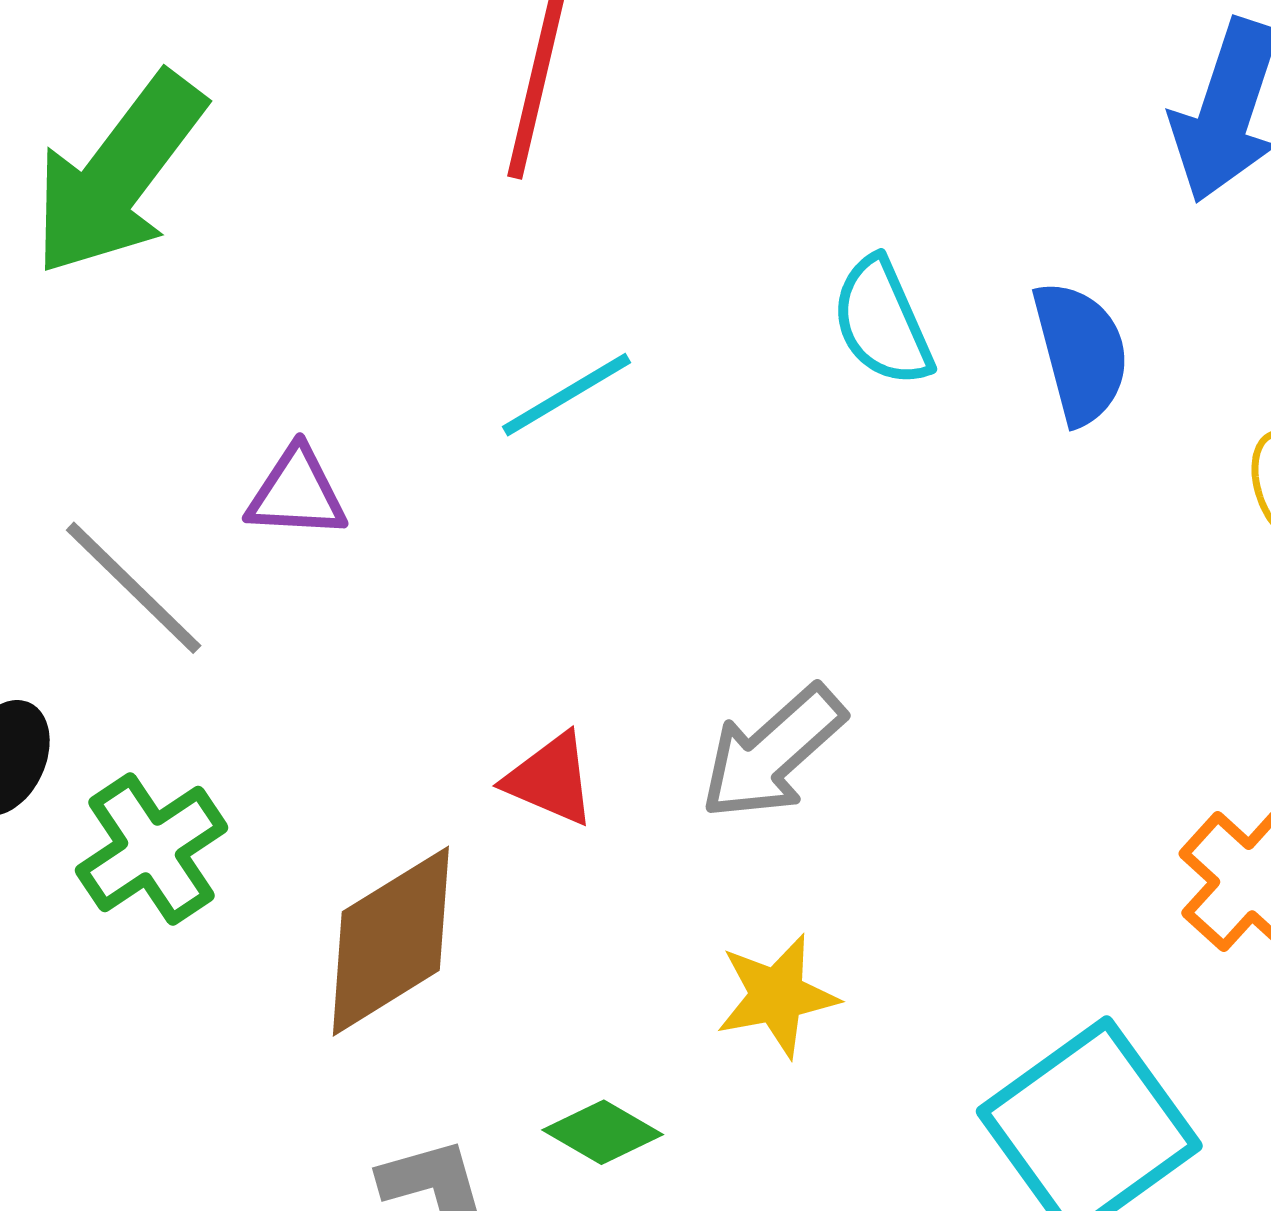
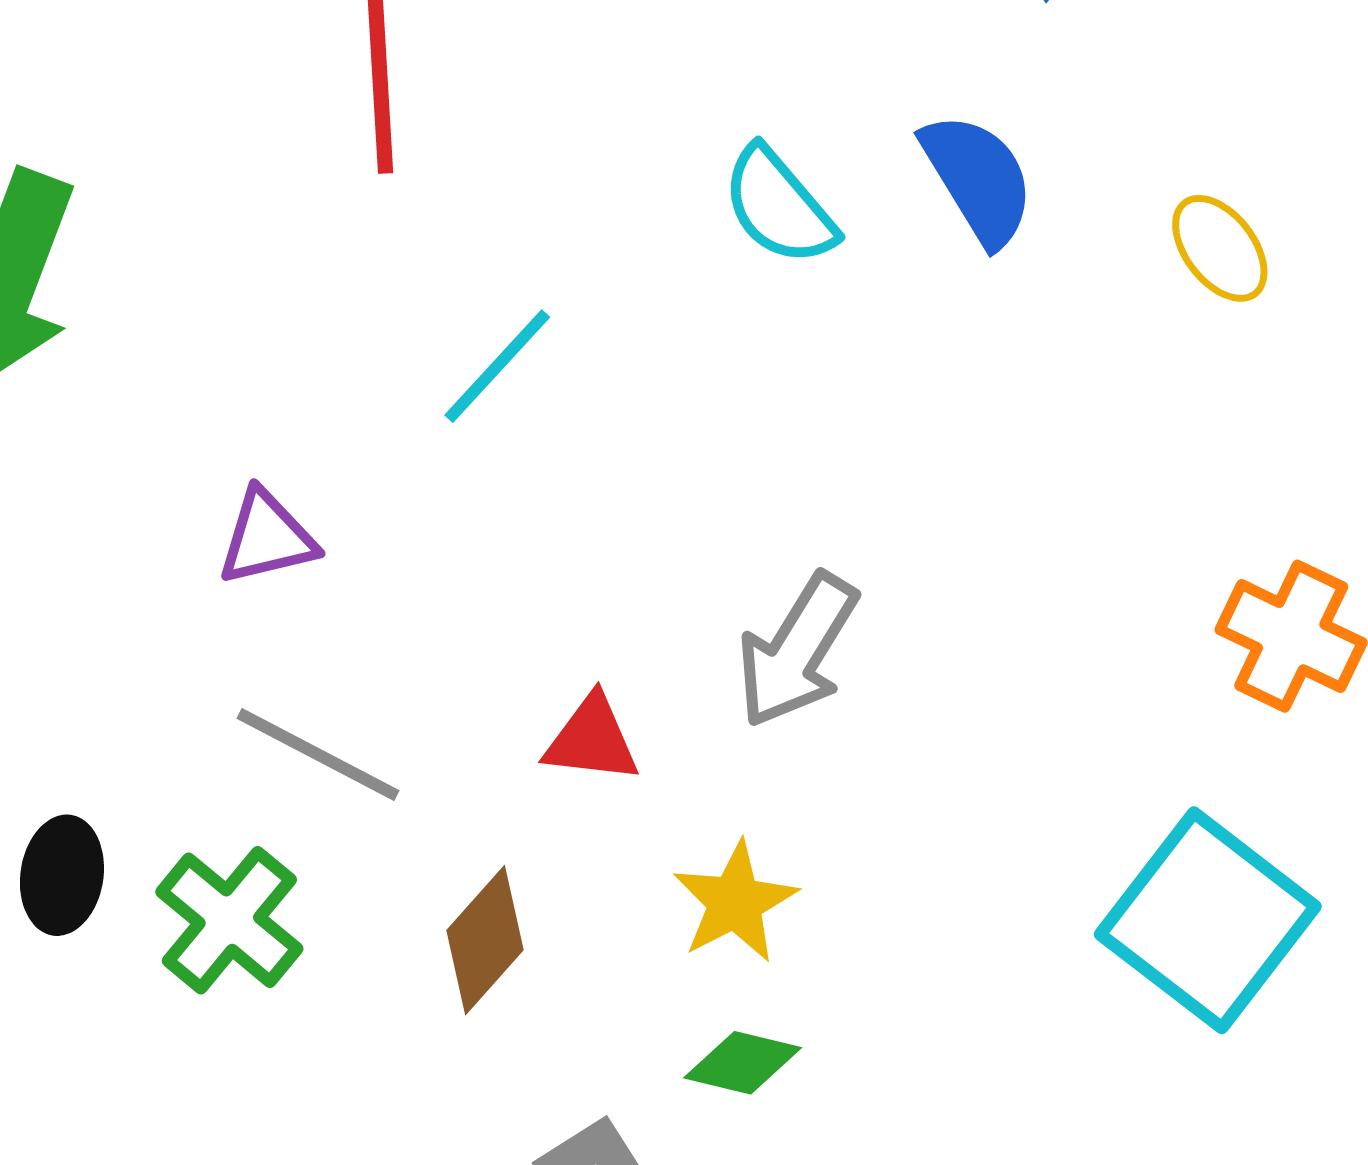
gray line: (134, 588) -> (318, 755), moved
brown diamond: (391, 941) -> (485, 940), size x0.7
yellow star: (777, 996) -> (735, 902), moved

